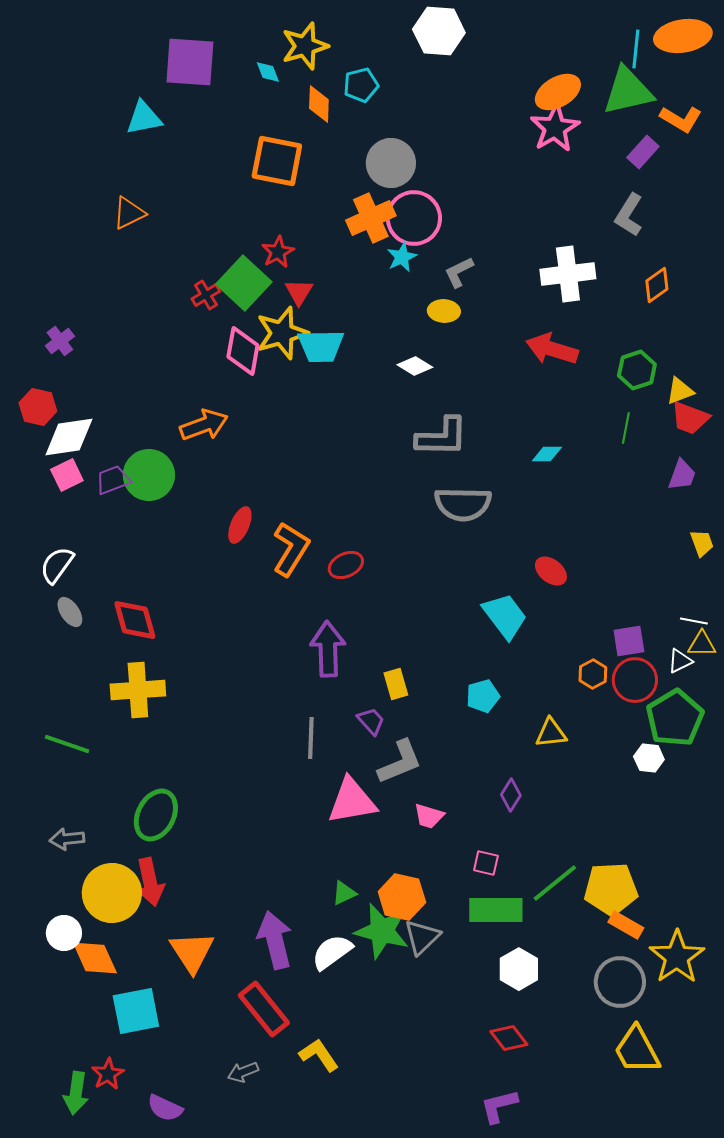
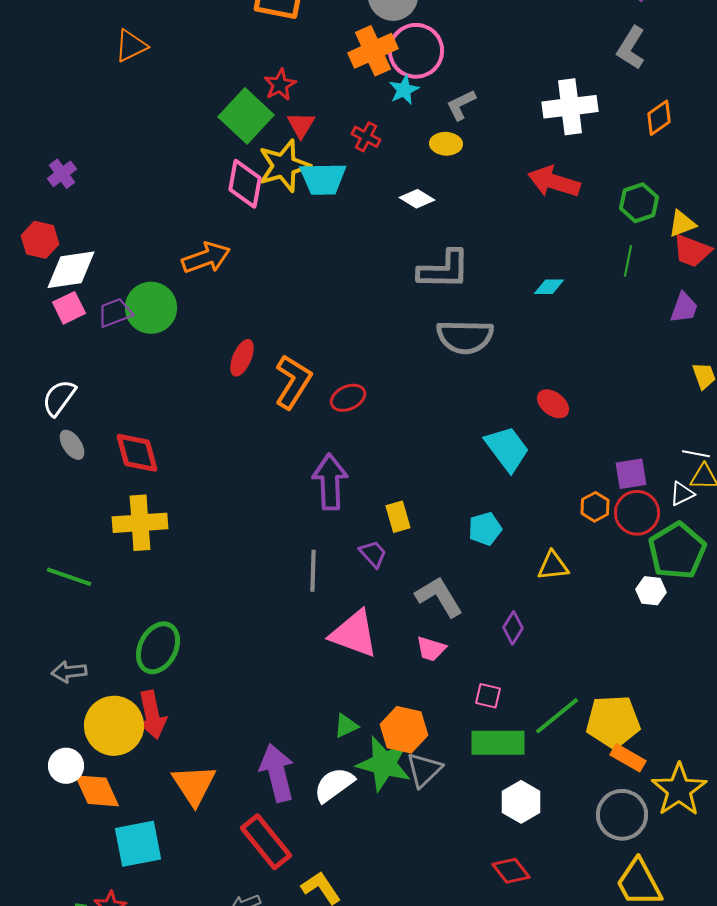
red cross: (206, 295) -> (366, 137), moved, turned -32
gray L-shape: (400, 762) -> (439, 597), moved, turned -99
pink triangle: (352, 801) -> (354, 634), turned 30

